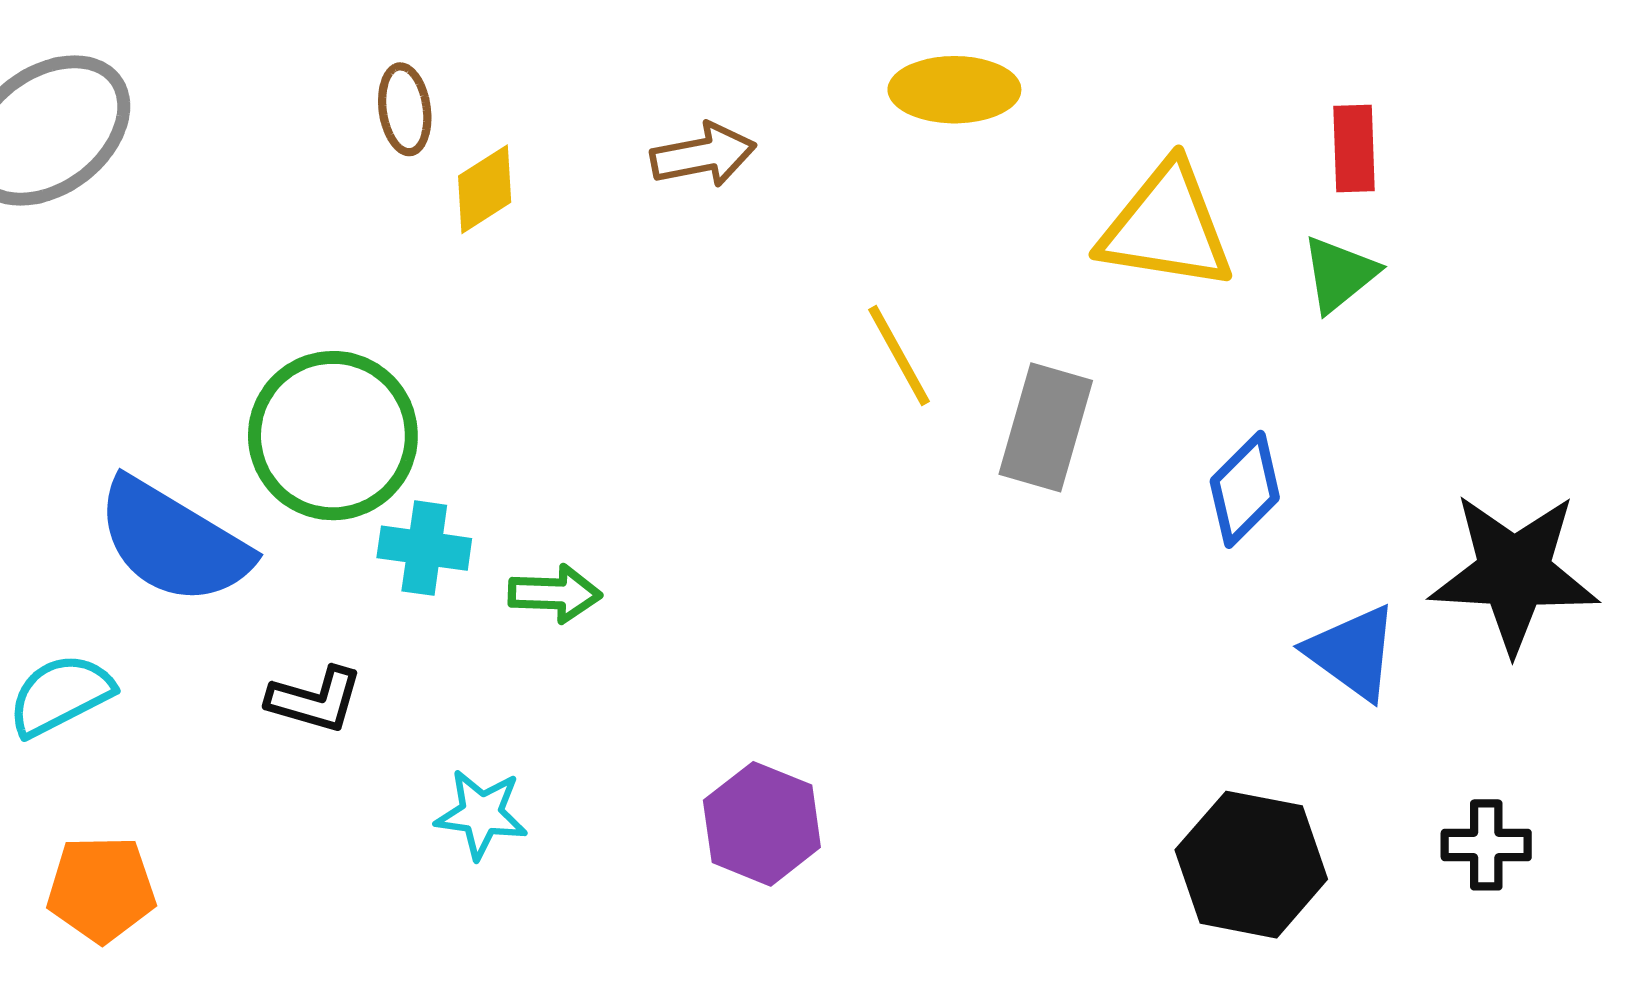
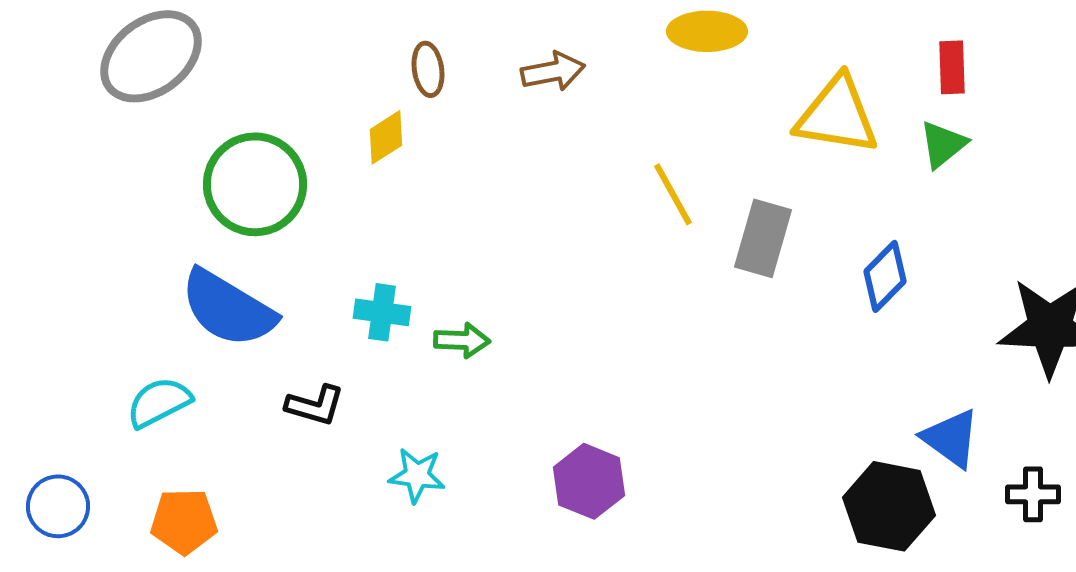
brown ellipse: (405, 109) -> (428, 69), moved
yellow diamond: (485, 189) -> (386, 137), moved
green circle: (333, 436) -> (255, 184), moved
blue triangle: (1352, 652) -> (951, 438), moved

